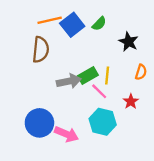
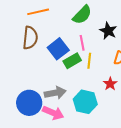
green semicircle: (99, 24) -> (82, 15), size x1.5
blue square: (72, 25) -> (58, 49), moved
gray arrow: (69, 81) -> (55, 93), moved
pink line: (99, 91) -> (82, 43), moved, turned 35

